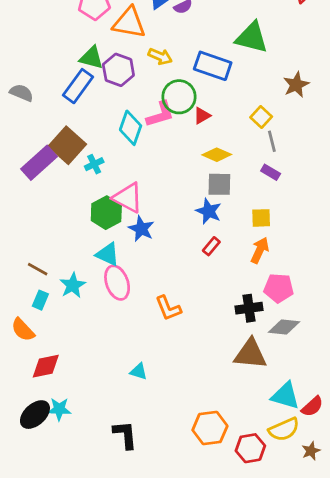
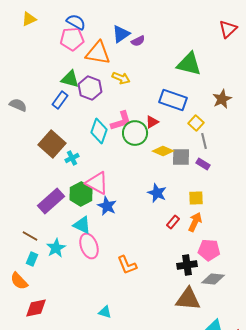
blue rectangle: (213, 66) -> (173, 100), moved
blue rectangle: (78, 86) -> (60, 100), size x0.7
green circle: (179, 97) -> (135, 133), moved
purple rectangle: (39, 163) -> (51, 201), moved
gray square: (219, 184) -> (181, 157), moved
red rectangle: (211, 246) -> (173, 222), moved

